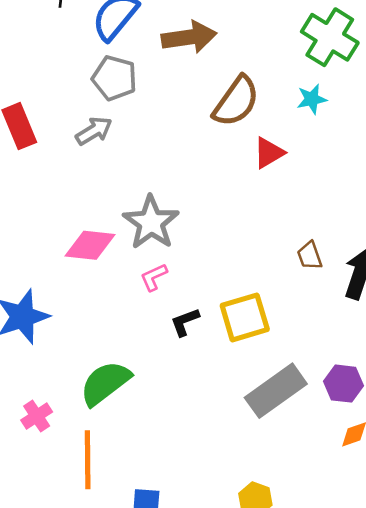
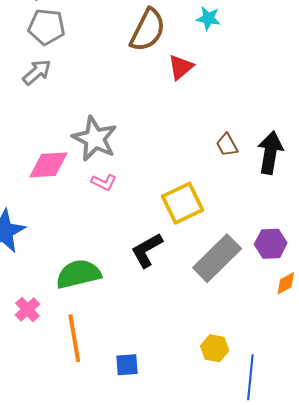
cyan star: (312, 99) -> (208, 18), turned 30
pink L-shape: (154, 277) -> (104, 182), turned -120
black L-shape: (185, 322) -> (147, 250), moved, size x1.4
green semicircle: (105, 383) -> (78, 274), turned 33

